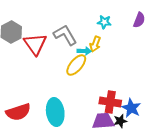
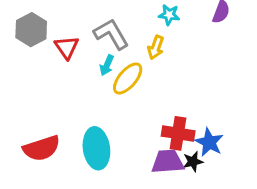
red triangle: (35, 44) -> (67, 47), size x0.7
cyan arrow: (84, 51) -> (107, 65), moved, turned 112

